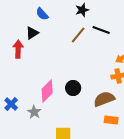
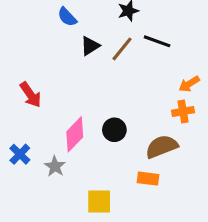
black triangle: (32, 33) -> (90, 46), moved
red arrow: (18, 49) -> (31, 95), moved, turned 144
orange rectangle: (111, 120) -> (148, 179), moved

